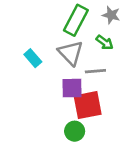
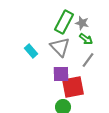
gray star: (111, 15) -> (82, 23), moved
gray line: (95, 71) -> (88, 60), moved, turned -49

